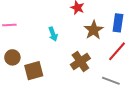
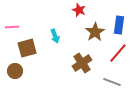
brown circle: (12, 57) -> (15, 71), moved
brown square: (34, 71) -> (27, 48), moved

